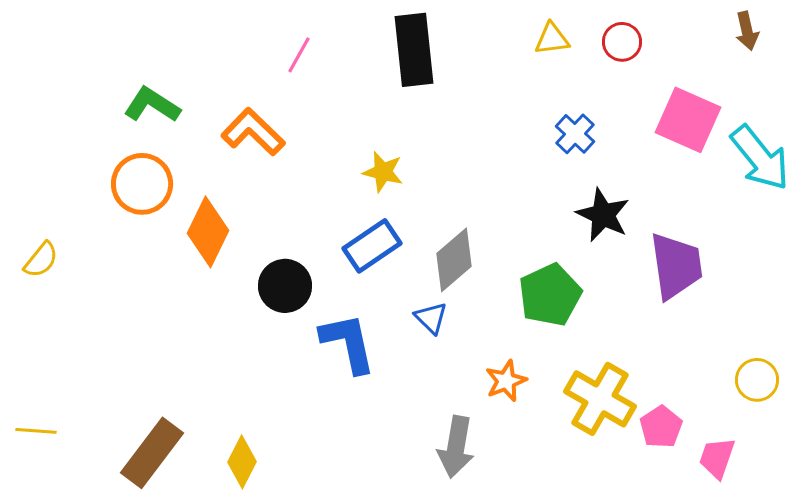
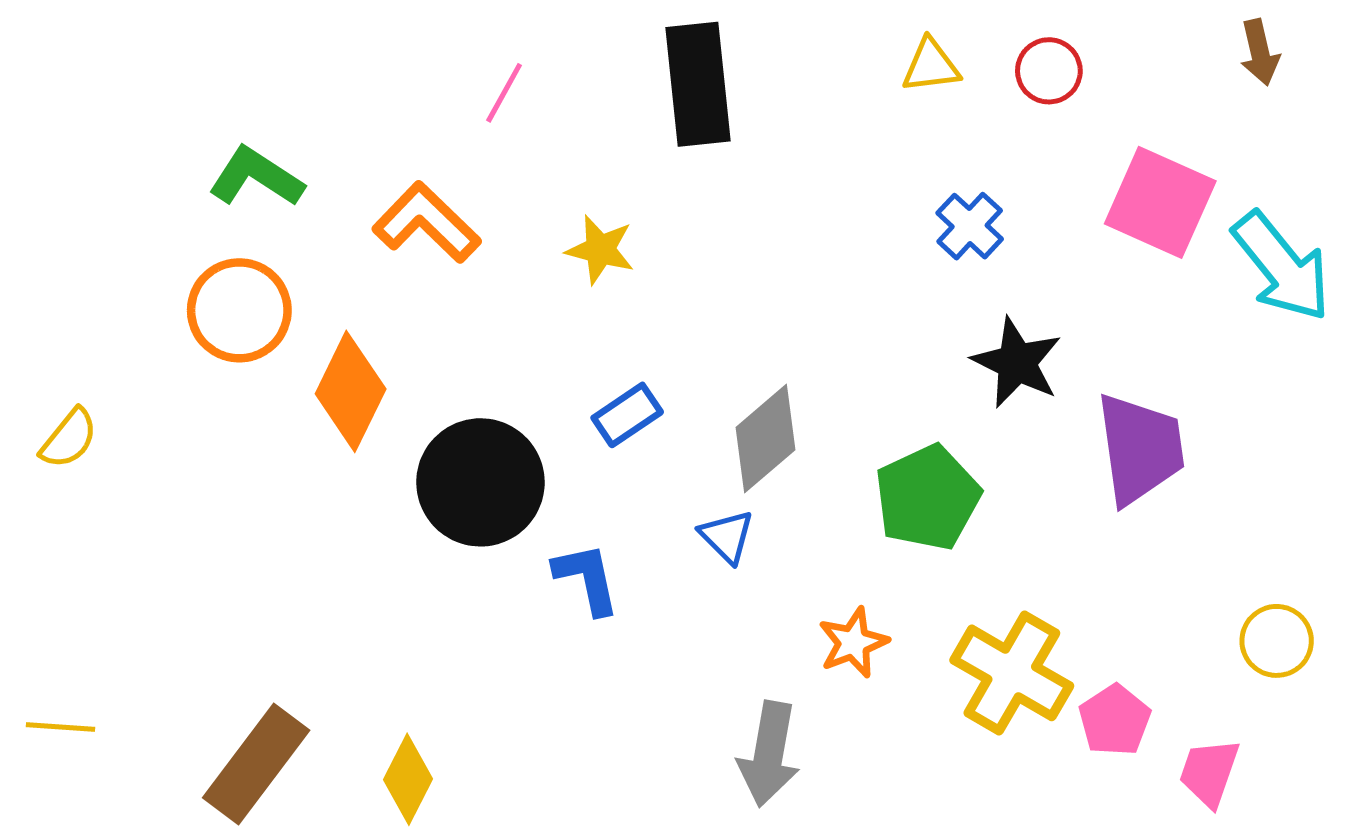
yellow star: (383, 172) -> (600, 250), moved
blue rectangle: (372, 246) -> (627, 415), size x0.7
black circle: (285, 286) -> (480, 482), size x1.4
blue L-shape: (348, 343) -> (587, 579), size x0.7

